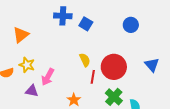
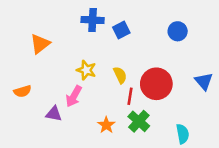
blue square: (86, 24) -> (121, 30), turned 32
yellow star: (27, 65) -> (86, 70), moved
green cross: (114, 97) -> (139, 121), moved

